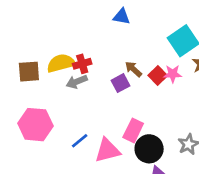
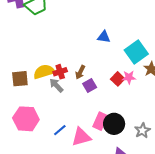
blue triangle: (121, 17) -> (104, 37), moved
brown arrow: (133, 69) -> (80, 72), moved, turned -104
gray arrow: (77, 82) -> (56, 85), turned 70
black circle: (149, 149) -> (114, 124), moved

